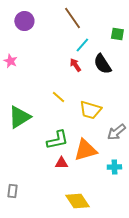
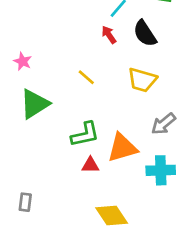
pink star: (10, 61) -> (23, 61), moved
yellow trapezoid: (90, 110) -> (142, 80), moved
cyan cross: (114, 167) -> (161, 170), size x1.5

